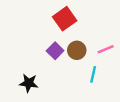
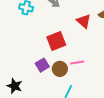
pink line: (106, 49) -> (77, 63), moved

